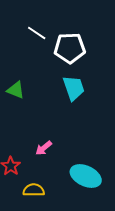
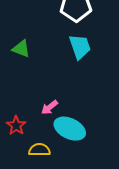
cyan ellipse: (86, 176) -> (70, 129), moved

